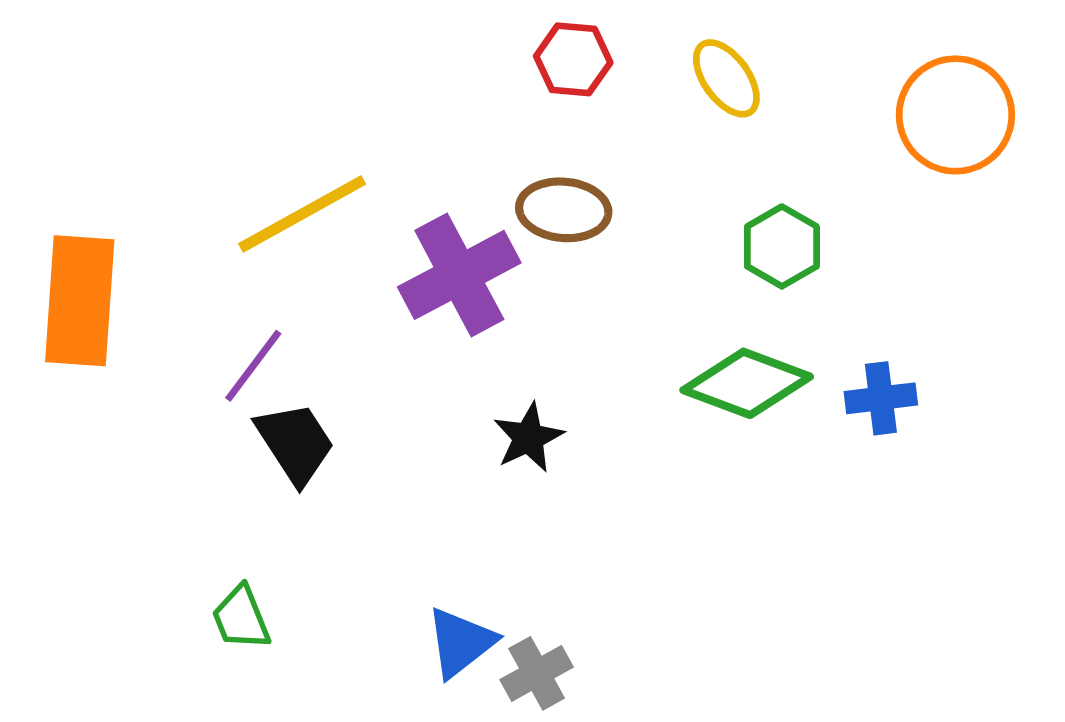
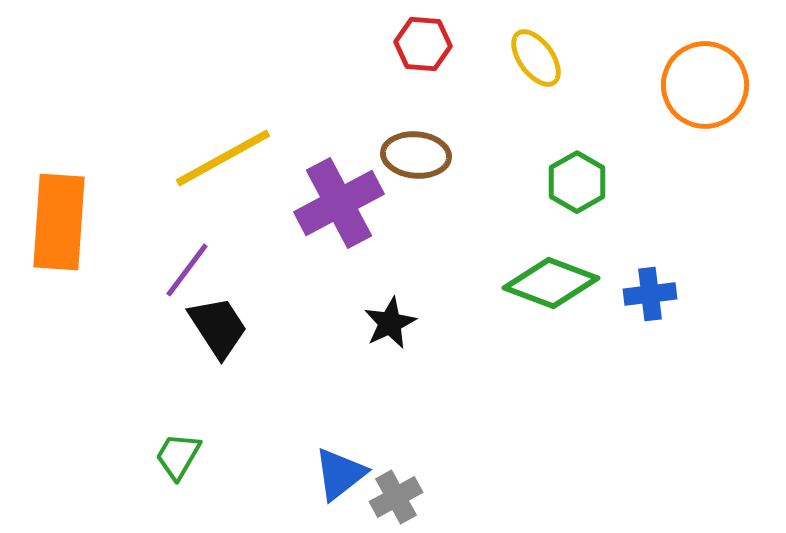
green trapezoid: (241, 618) -> (178, 456), turned 52

